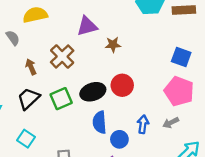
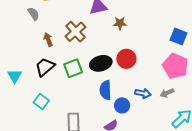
blue arrow: (143, 124) -> (143, 93), turned 91

